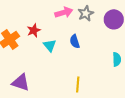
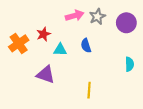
cyan triangle: (50, 45) -> (60, 50), turned -48
purple triangle: (21, 82) -> (46, 75), moved

